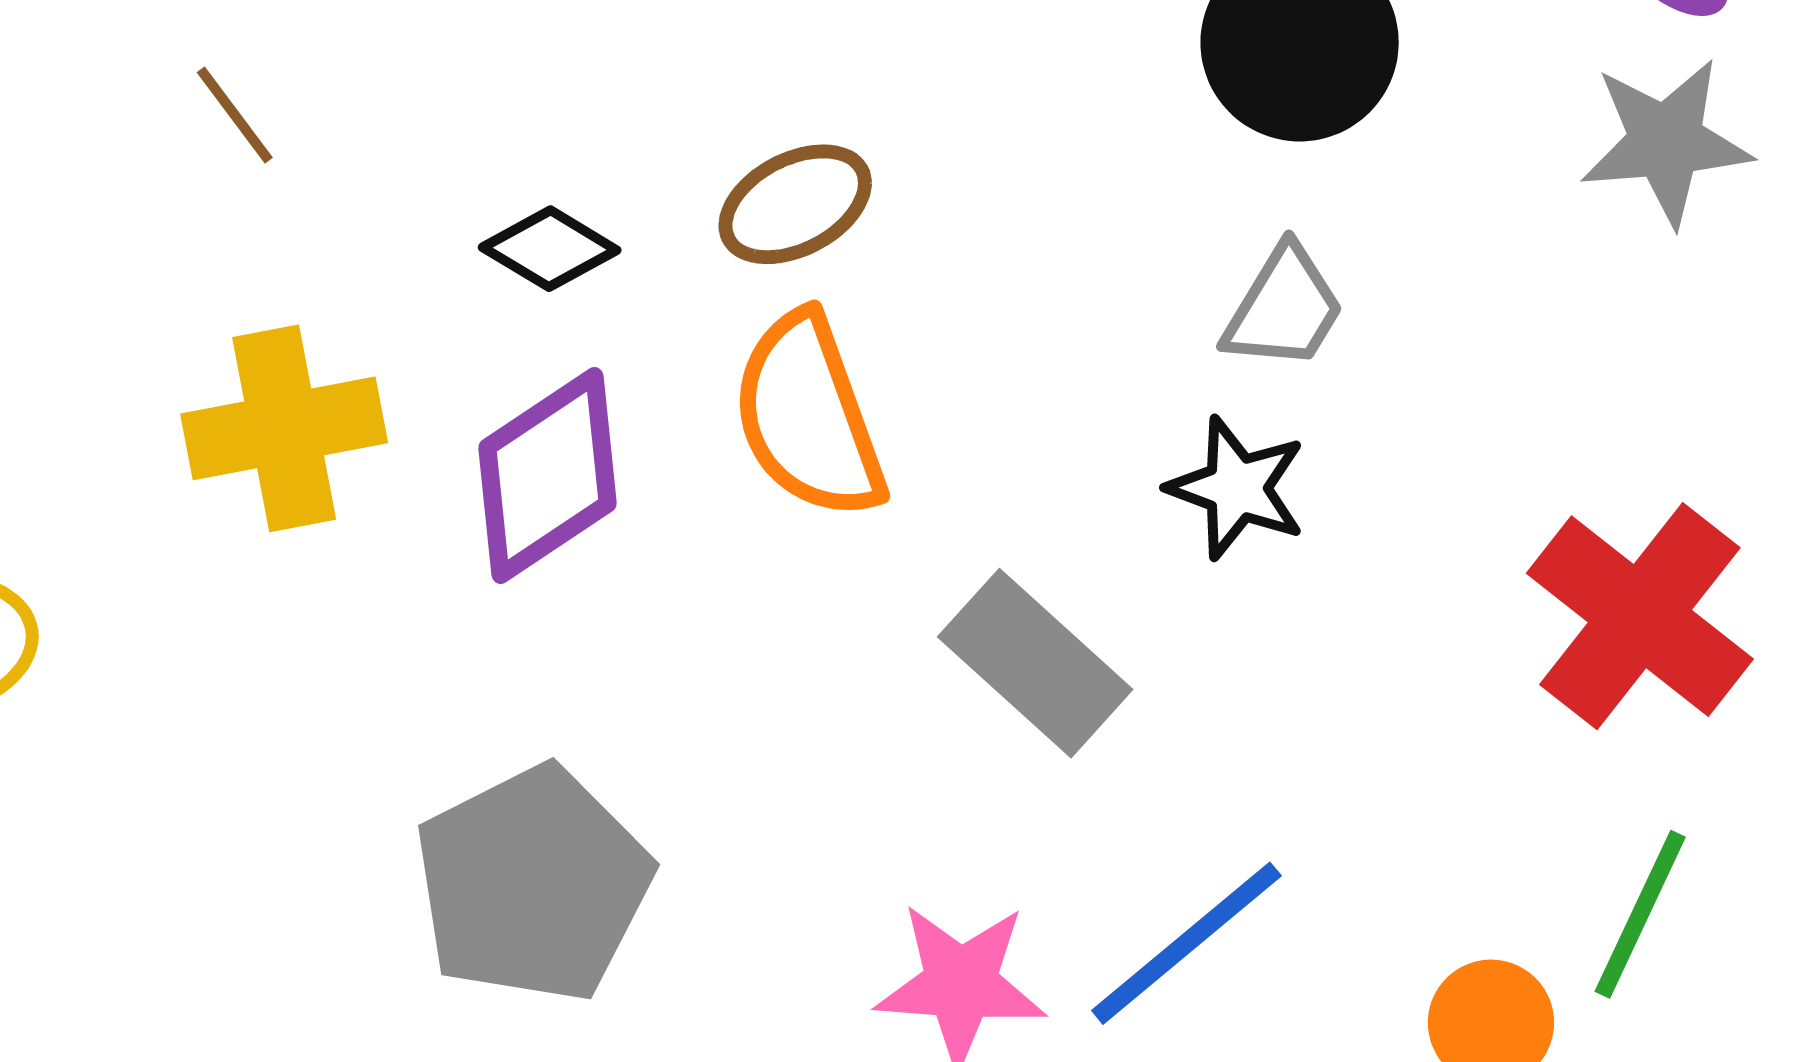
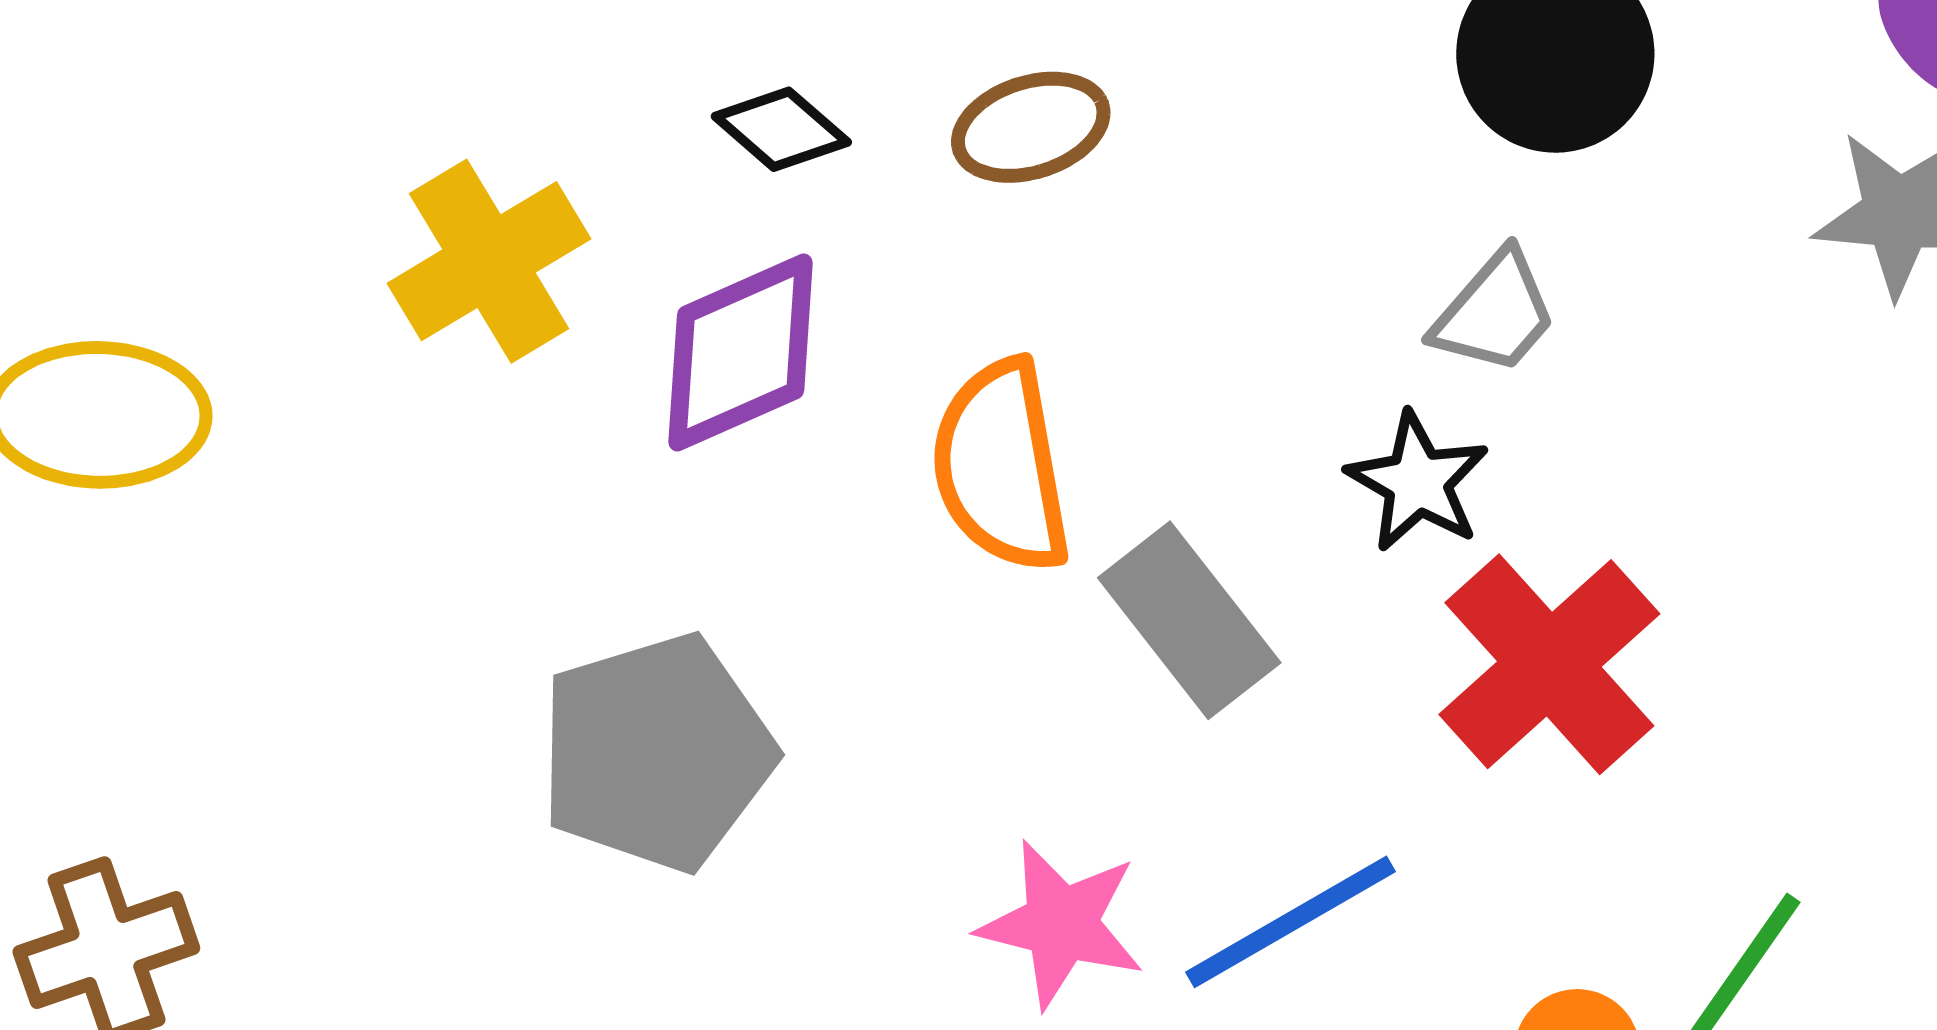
orange semicircle: (808, 416) -> (1001, 466), moved
yellow cross: (284, 428) -> (489, 261), turned -30
red cross: (1640, 616) -> (1549, 664), moved

